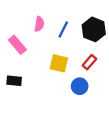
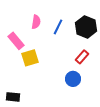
yellow square: (59, 63) -> (30, 58), moved, turned -30
black rectangle: (14, 81) -> (13, 97), moved

